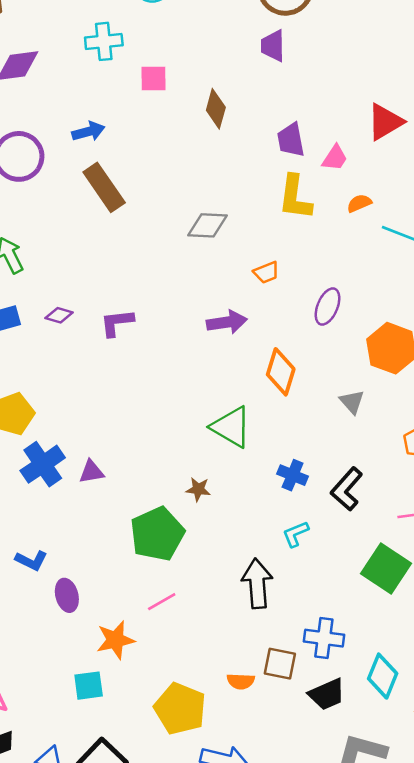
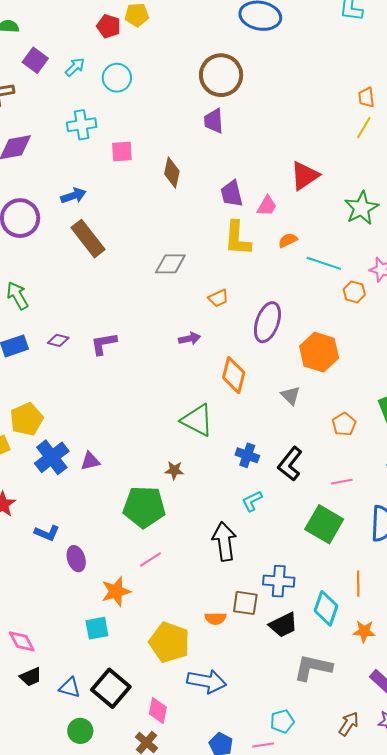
purple ellipse: (328, 307) -> (267, 322), size x1.4
purple arrow: (227, 322) -> (190, 339), size x0.7
green pentagon: (157, 534) -> (144, 507), turned 30

